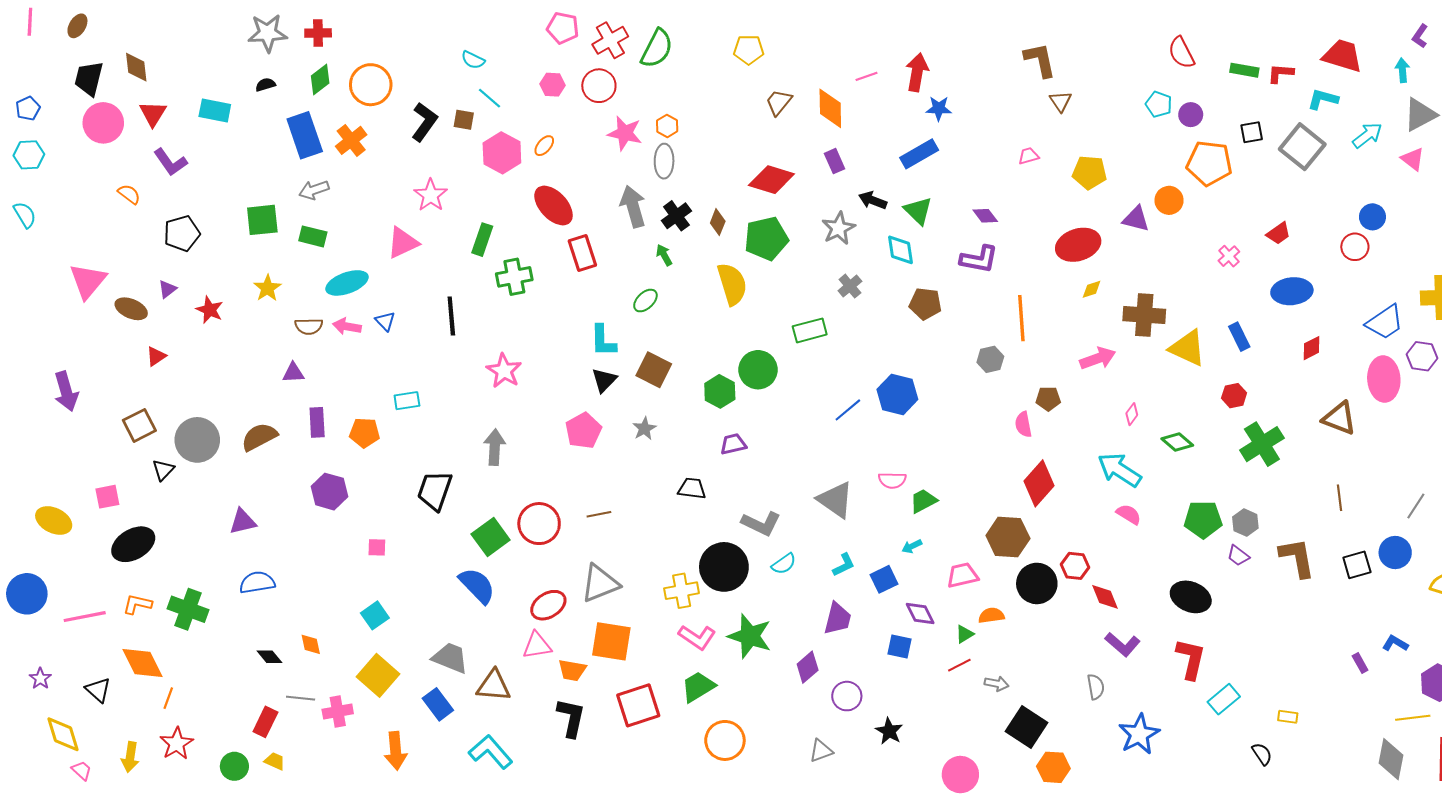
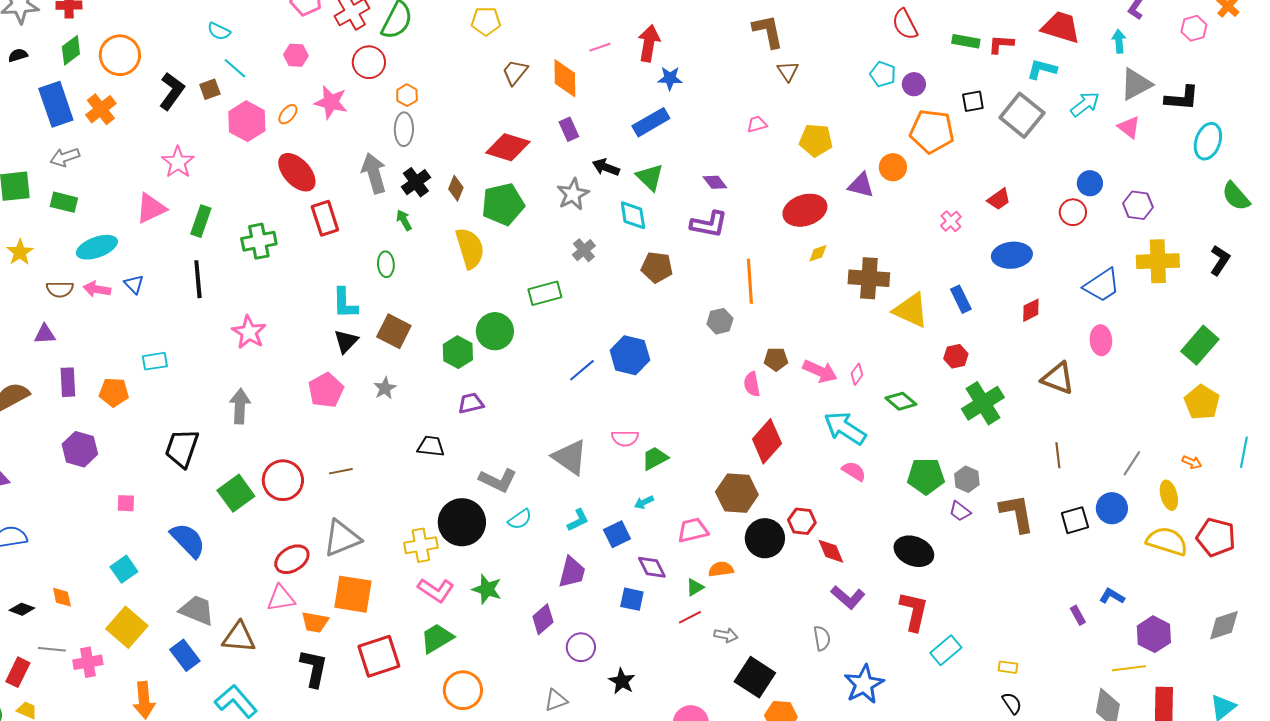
red circle: (599, 86) -> (369, 62), moved
brown square: (464, 120) -> (210, 89), turned -30
pink star: (625, 133) -> (331, 102), moved
green rectangle: (482, 240) -> (201, 221), moved
green ellipse: (645, 301) -> (386, 264), turned -50
purple hexagon: (1422, 356) -> (1138, 205), moved
pink arrow: (1098, 358) -> (820, 371), moved, turned 44
pink ellipse: (1384, 379) -> (1101, 340), size x0.7
blue semicircle: (477, 586) -> (188, 540), moved
green star: (750, 636) -> (487, 589), size x0.7
black diamond: (270, 657) -> (22, 609), turned -30
black semicircle: (1262, 754) -> (1012, 703), moved

